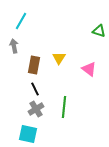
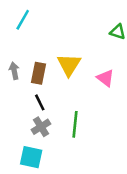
gray arrow: (14, 46) -> (14, 71), moved
yellow triangle: (59, 58) -> (69, 65), size x1.5

